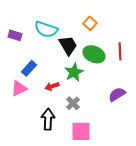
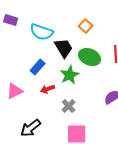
purple rectangle: (15, 35) -> (11, 20), moved
blue rectangle: (29, 68) -> (38, 67), moved
black arrow: (48, 119) -> (31, 128), moved, turned -130

